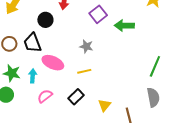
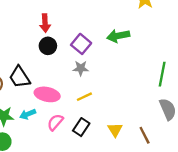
purple square: (98, 14) -> (81, 44), moved
black circle: (45, 20) -> (48, 46), moved
cyan arrow: (33, 76) -> (28, 114), turned -104
pink semicircle: (45, 96) -> (55, 122), moved

